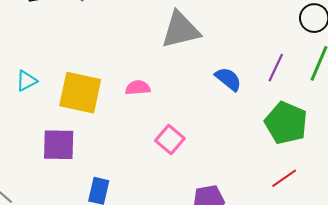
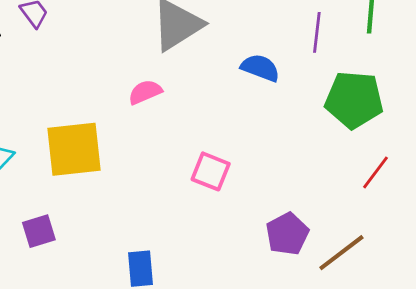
pink semicircle: (138, 88) -> (145, 92), moved
purple square: (59, 145) -> (39, 231), moved, size x0.7

